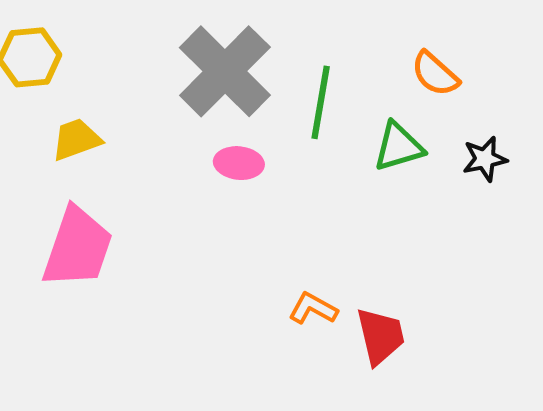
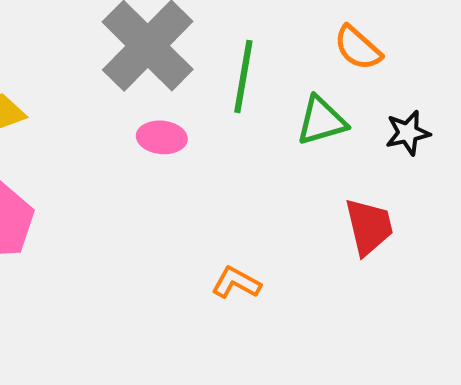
red trapezoid: (381, 336) -> (369, 227), moved

